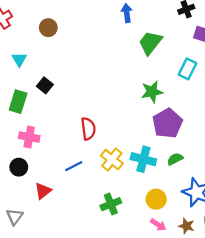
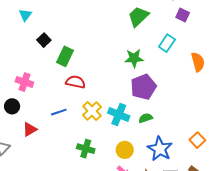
green rectangle: (18, 102) -> (65, 56), moved
red semicircle: (88, 129) -> (76, 82), turned -78
green cross: (111, 204) -> (86, 149), turned 30

